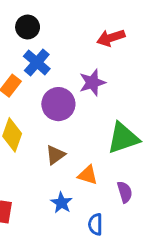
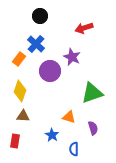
black circle: (28, 27) -> (40, 16), moved
purple star: (92, 83) -> (72, 57), turned -30
brown triangle: (55, 155) -> (23, 116), moved, turned 40

